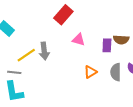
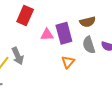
purple rectangle: (107, 45) -> (64, 33), moved, size x1.5
gray semicircle: (116, 72) -> (89, 45), moved

